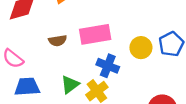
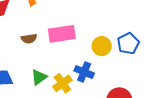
blue cross: (108, 66) -> (84, 72), moved

